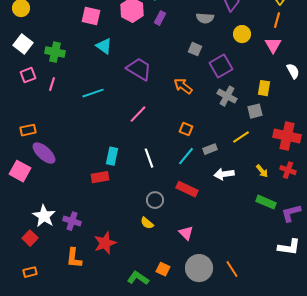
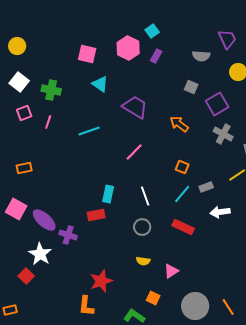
purple ellipse: (44, 153) -> (44, 220), moved
gray circle: (155, 200) -> (142, 227), moved
purple cross: (72, 221) -> (68, 235), moved
yellow semicircle: (147, 223) -> (143, 261), turned -32
pink triangle: (186, 233) -> (171, 271), moved, turned 42
orange L-shape: (74, 258) -> (86, 306), moved
orange square: (163, 269) -> (153, 298), moved
orange rectangle: (30, 272) -> (10, 310), moved

